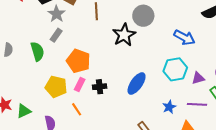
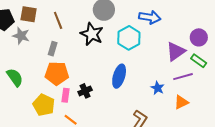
gray rectangle: (56, 35) -> (53, 49), moved
cyan hexagon: (175, 69) -> (129, 38), moved
purple triangle: (198, 78) -> (176, 51), size x1.5
yellow pentagon: (56, 87) -> (44, 105), turned 30

